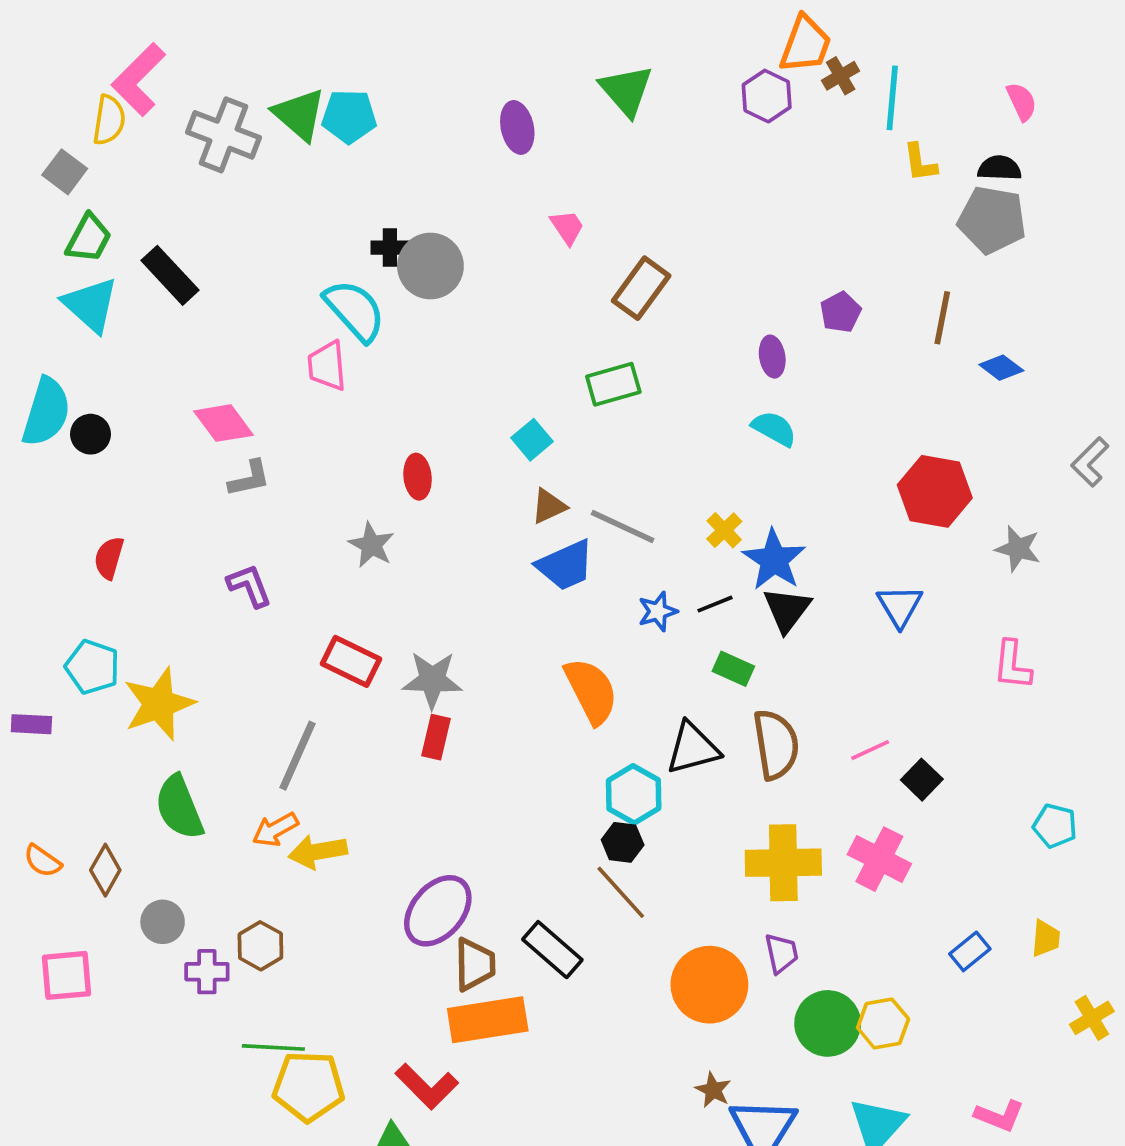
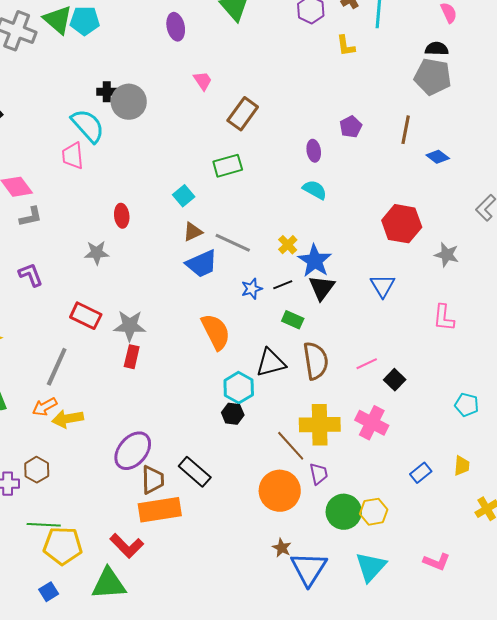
yellow L-shape: (920, 163) -> (346, 46), moved
gray star: (371, 545) -> (97, 253), turned -30
brown line: (621, 892) -> (291, 446), moved

